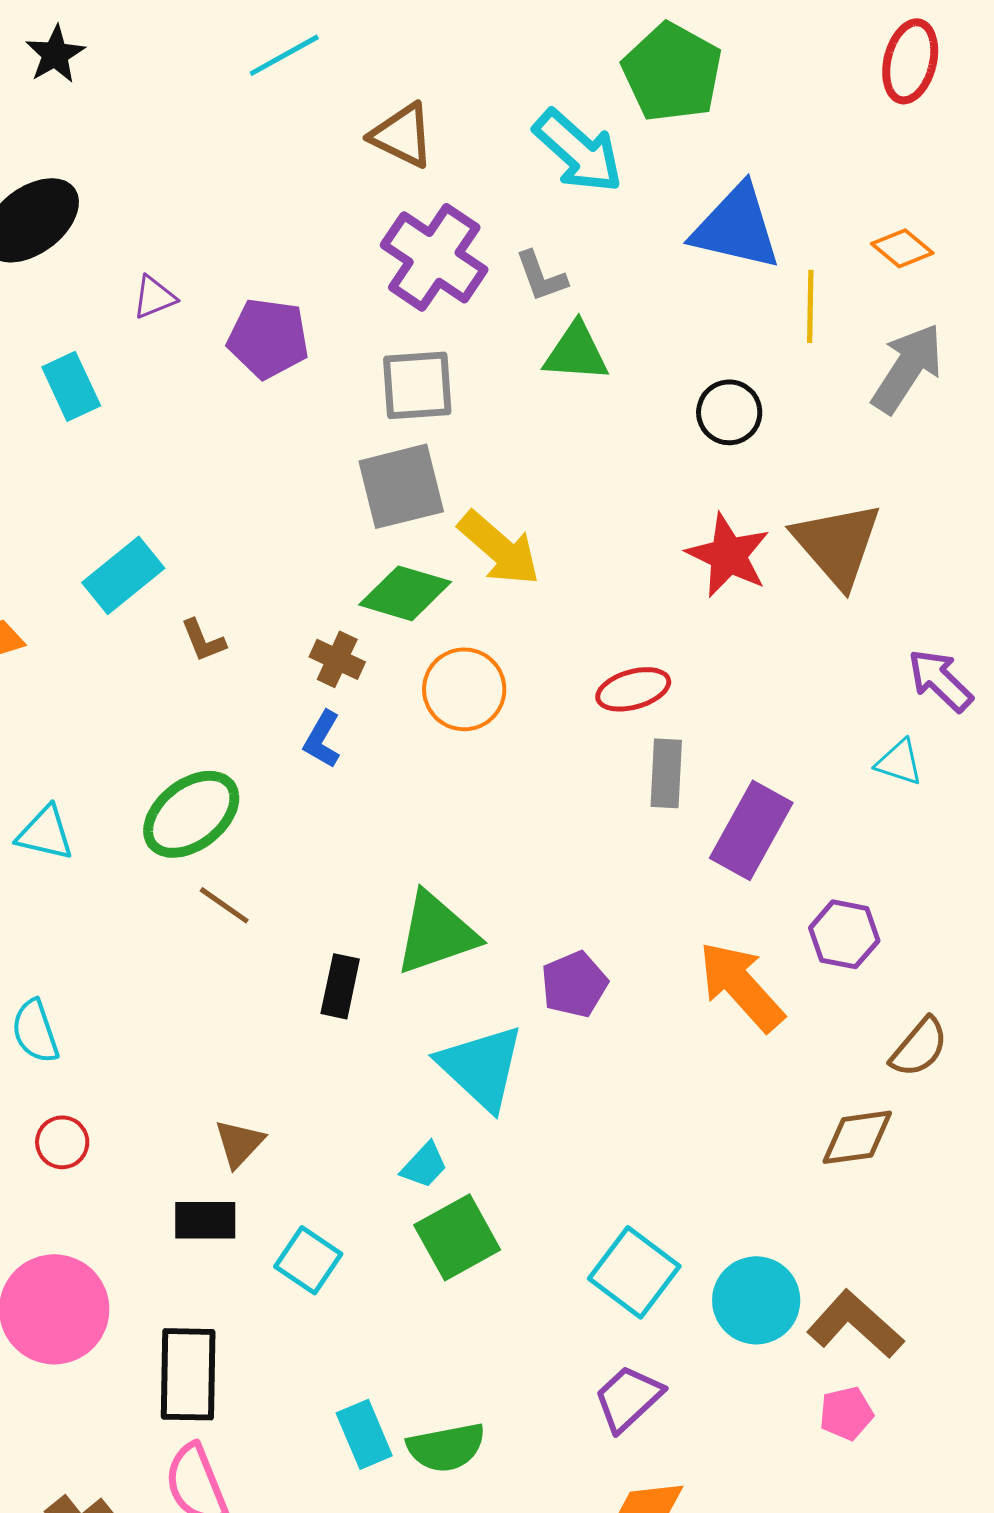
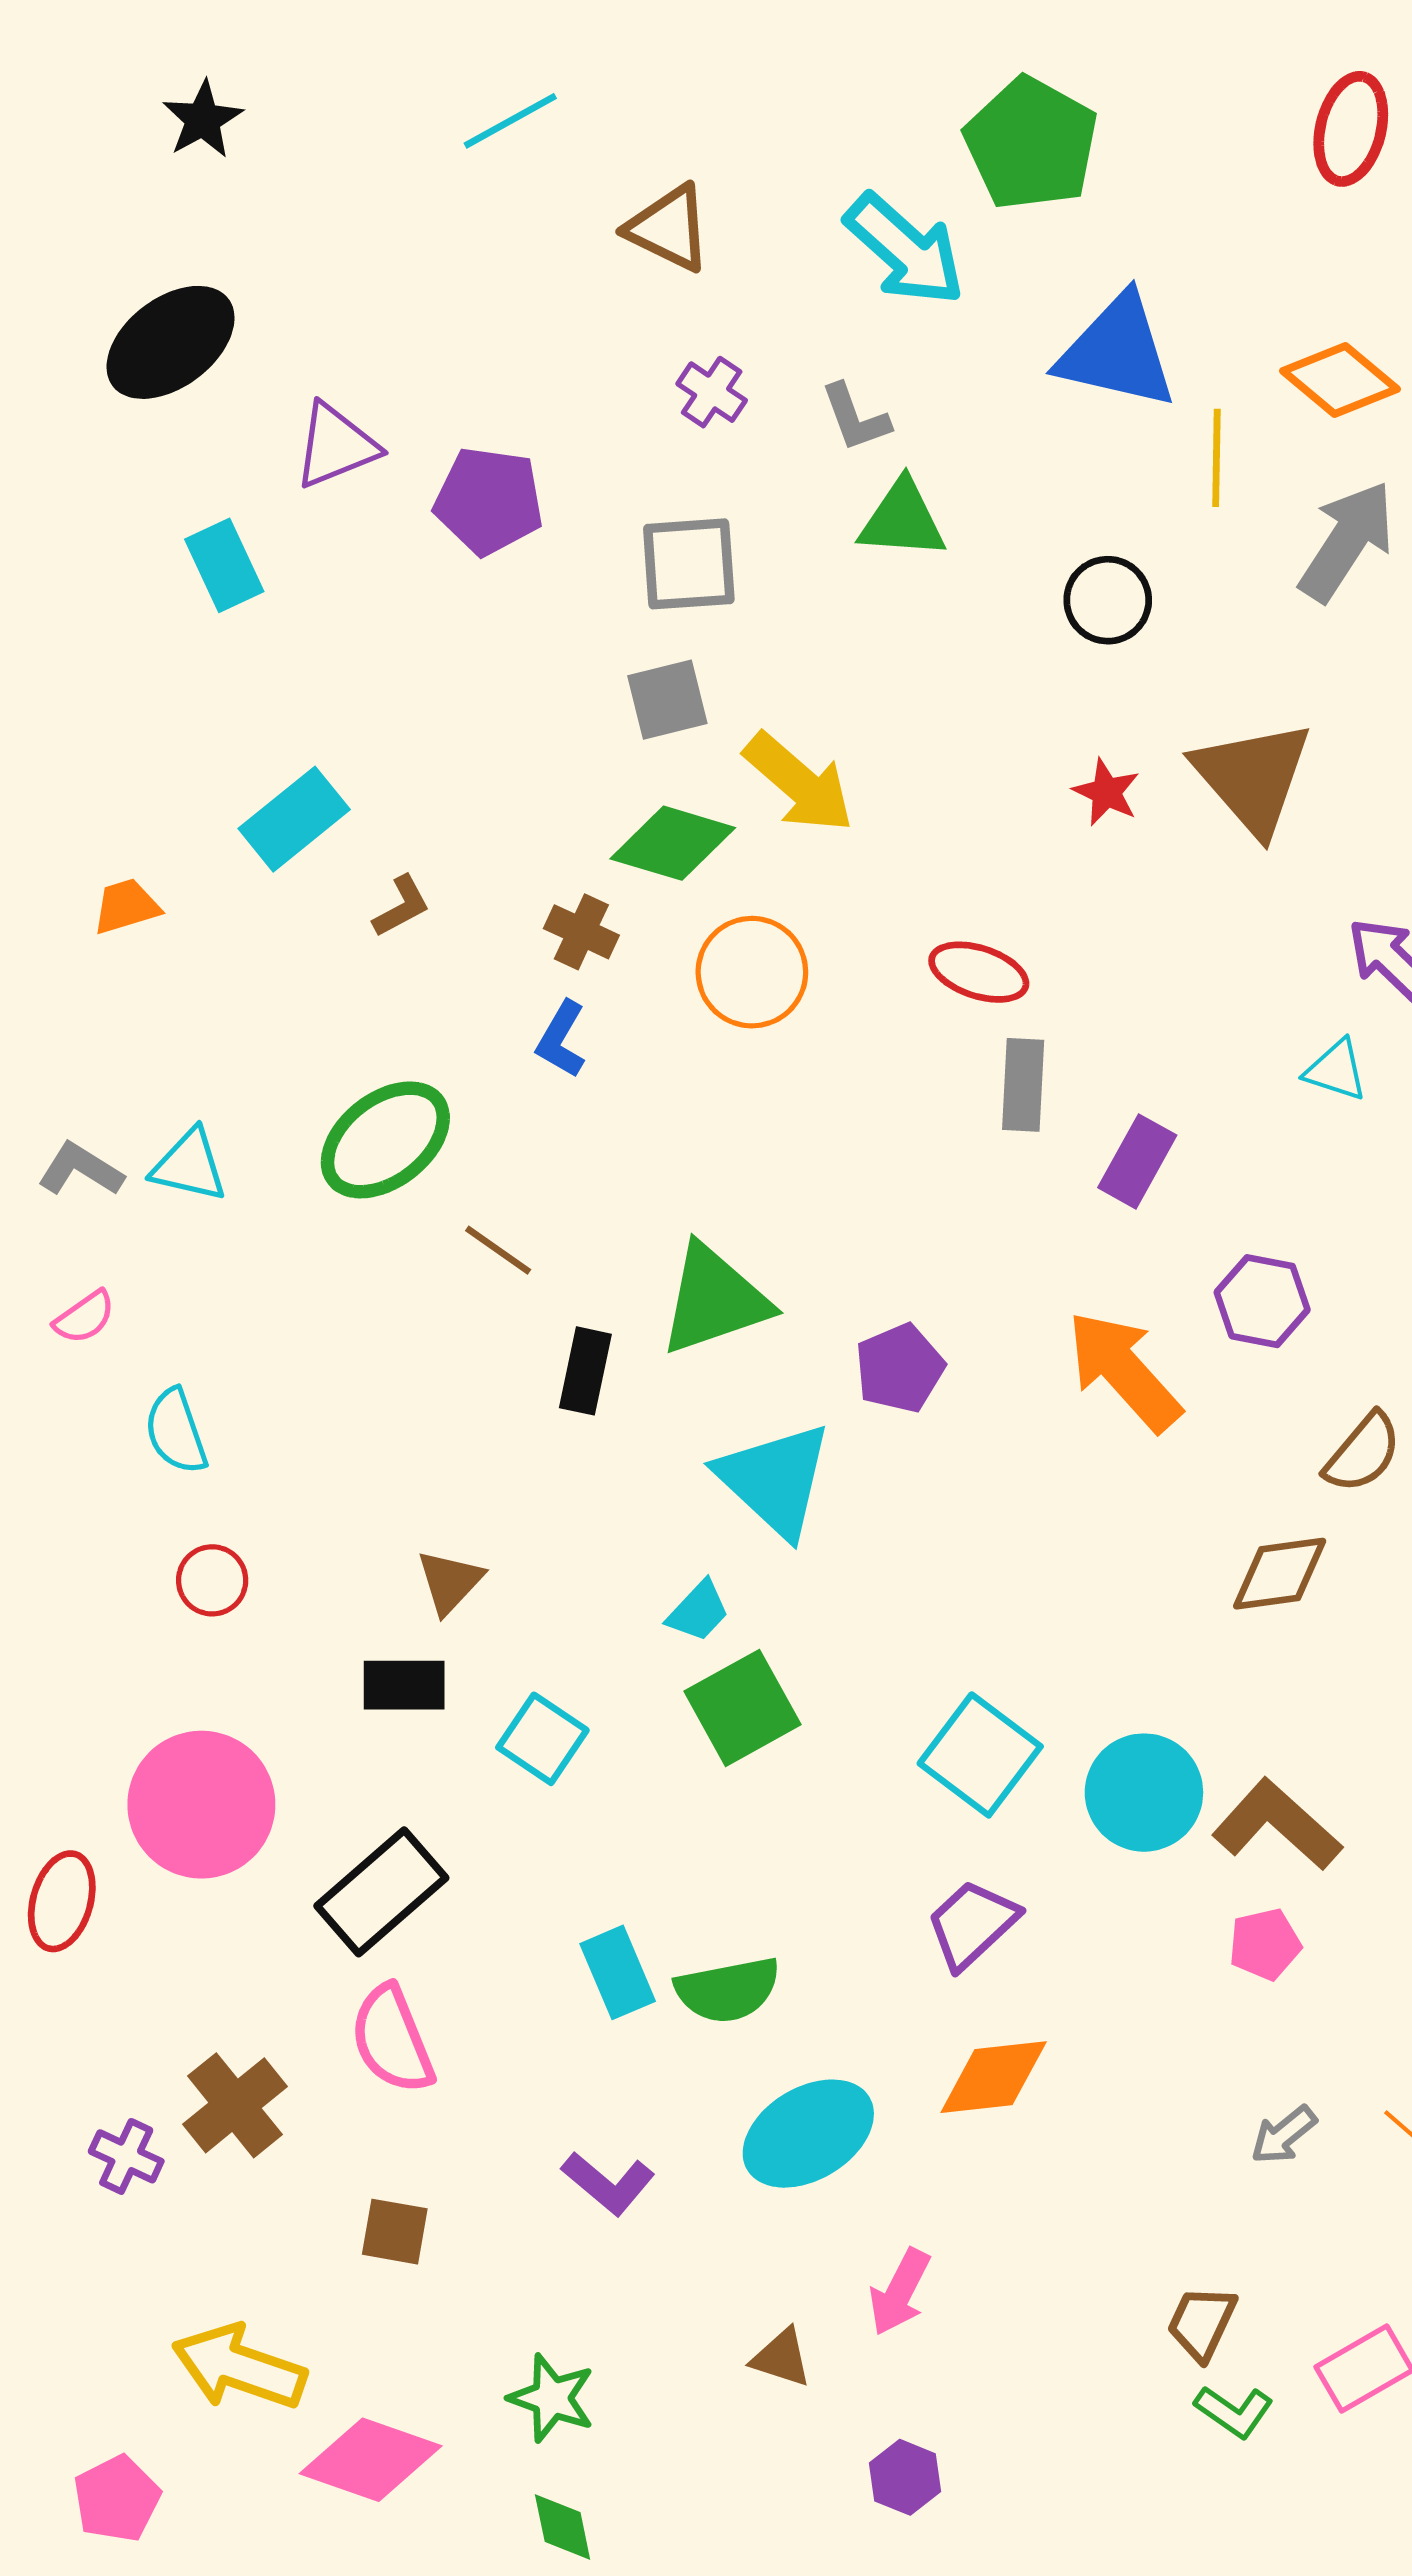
orange diamond: (902, 248) -> (1340, 380), size x1.4
purple cross: (434, 257) -> (712, 392), size x0.5
purple triangle: (154, 297) -> (336, 446), size x1.5
gray square: (401, 486) -> (667, 700), size x0.7
red star: (728, 555) -> (1106, 792), size x0.6
brown L-shape: (203, 640) -> (401, 906), turned -96
red ellipse: (633, 689) -> (979, 972), turned 34
purple rectangle: (751, 830) -> (1137, 1161), size x0.7
brown line: (224, 905) -> (498, 1250), moved
black rectangle: (188, 1374) -> (381, 1892), turned 48

